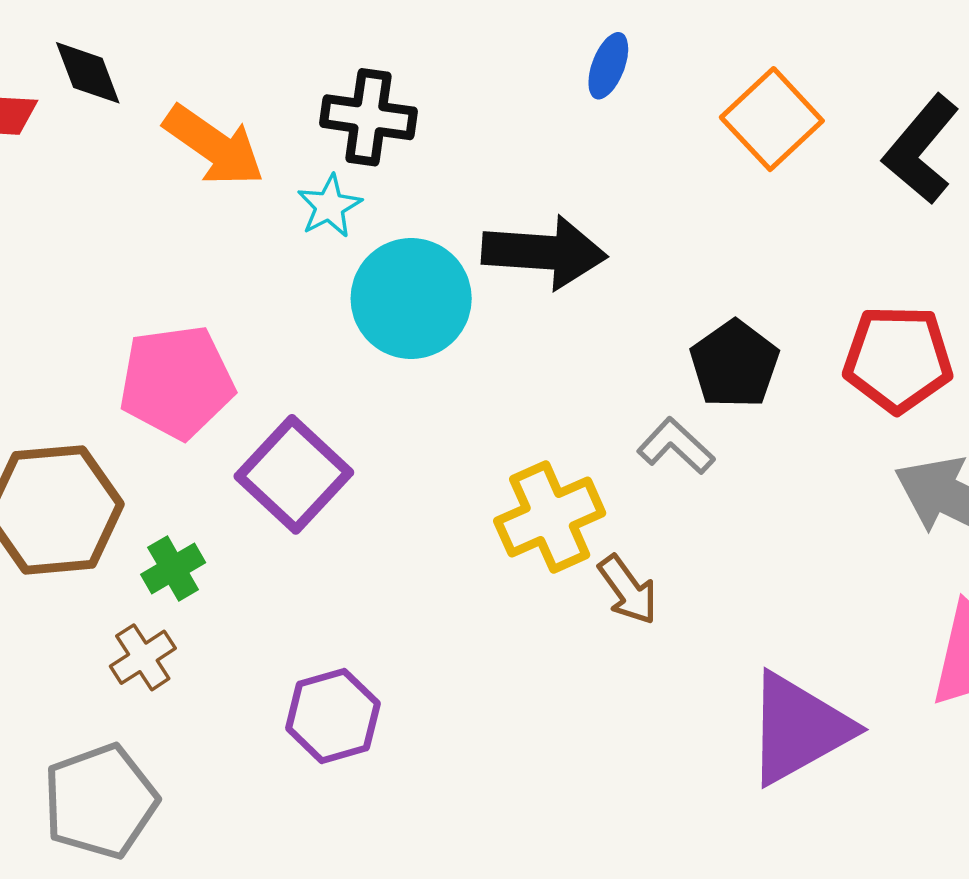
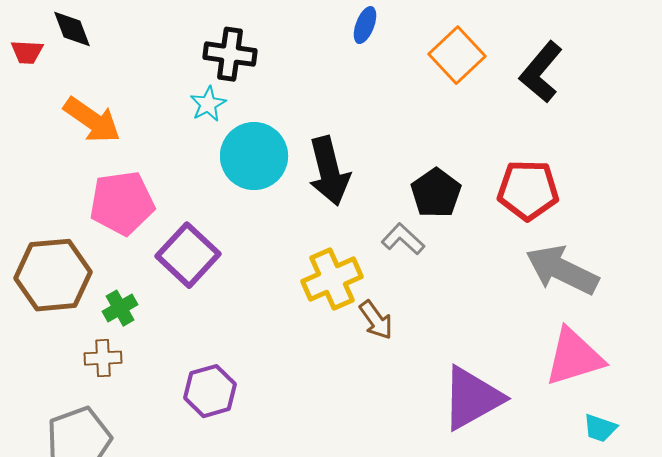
orange arrow: (214, 146) -> (92, 120), moved
black arrow: (544, 252) -> (329, 171), moved, turned 72
brown cross: (143, 657) -> (103, 358), turned 30

